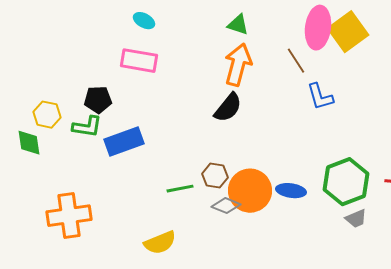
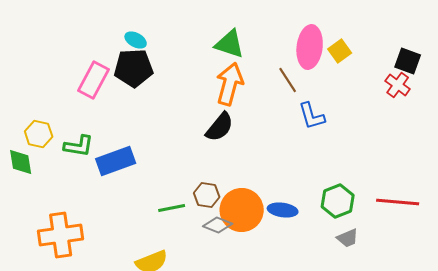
green triangle: (238, 25) -> (230, 44), size x1.4
yellow square: (348, 32) -> (340, 51), size x0.6
pink rectangle: (139, 61) -> (94, 80), moved, turned -72
black pentagon: (98, 100) -> (134, 68), moved, size x1.4
green hexagon: (346, 182) -> (338, 201), size x0.7

